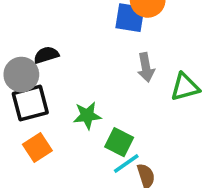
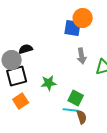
green square: (119, 142) -> (76, 98), moved
cyan line: (126, 164) -> (71, 110), turned 42

